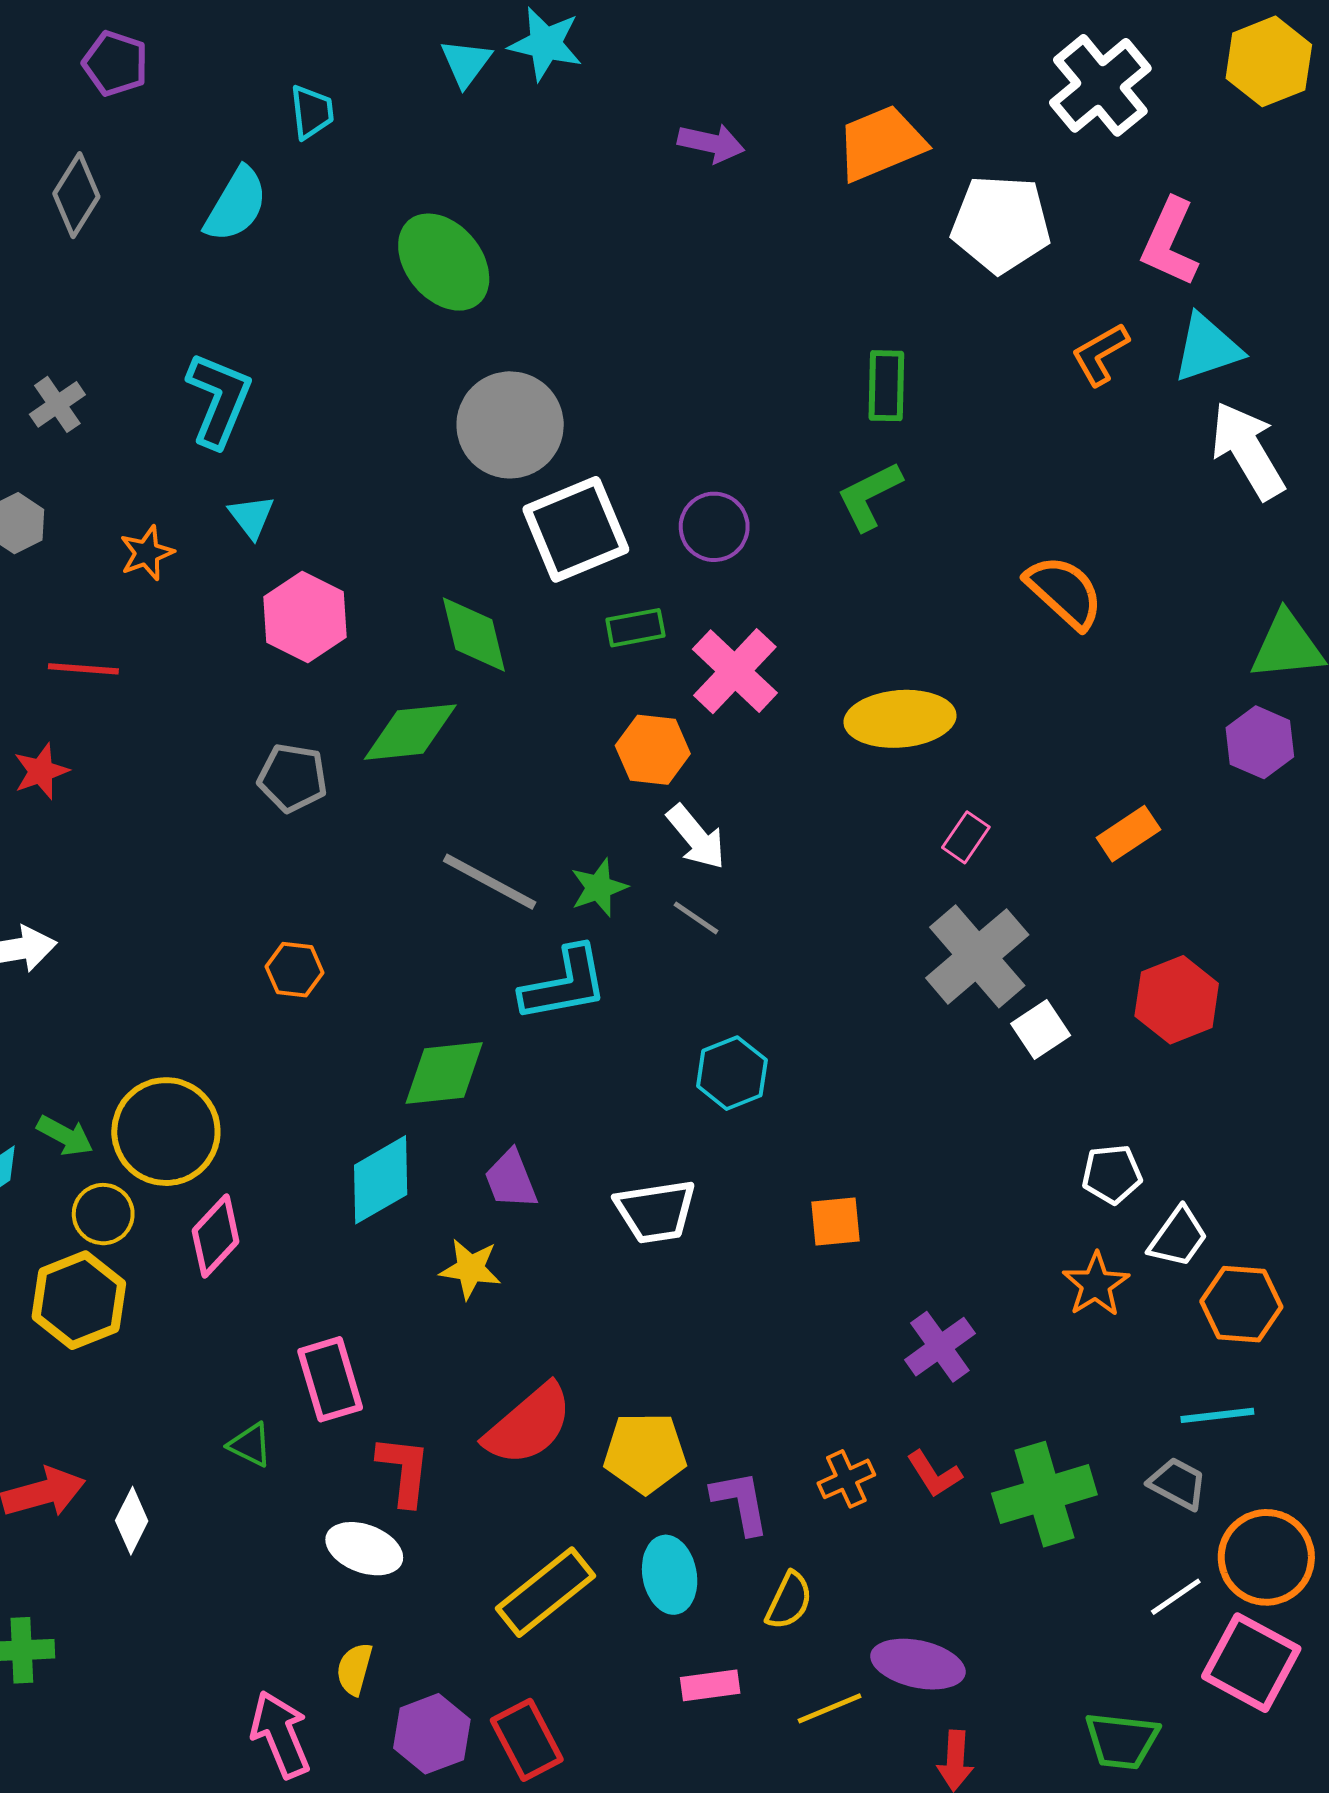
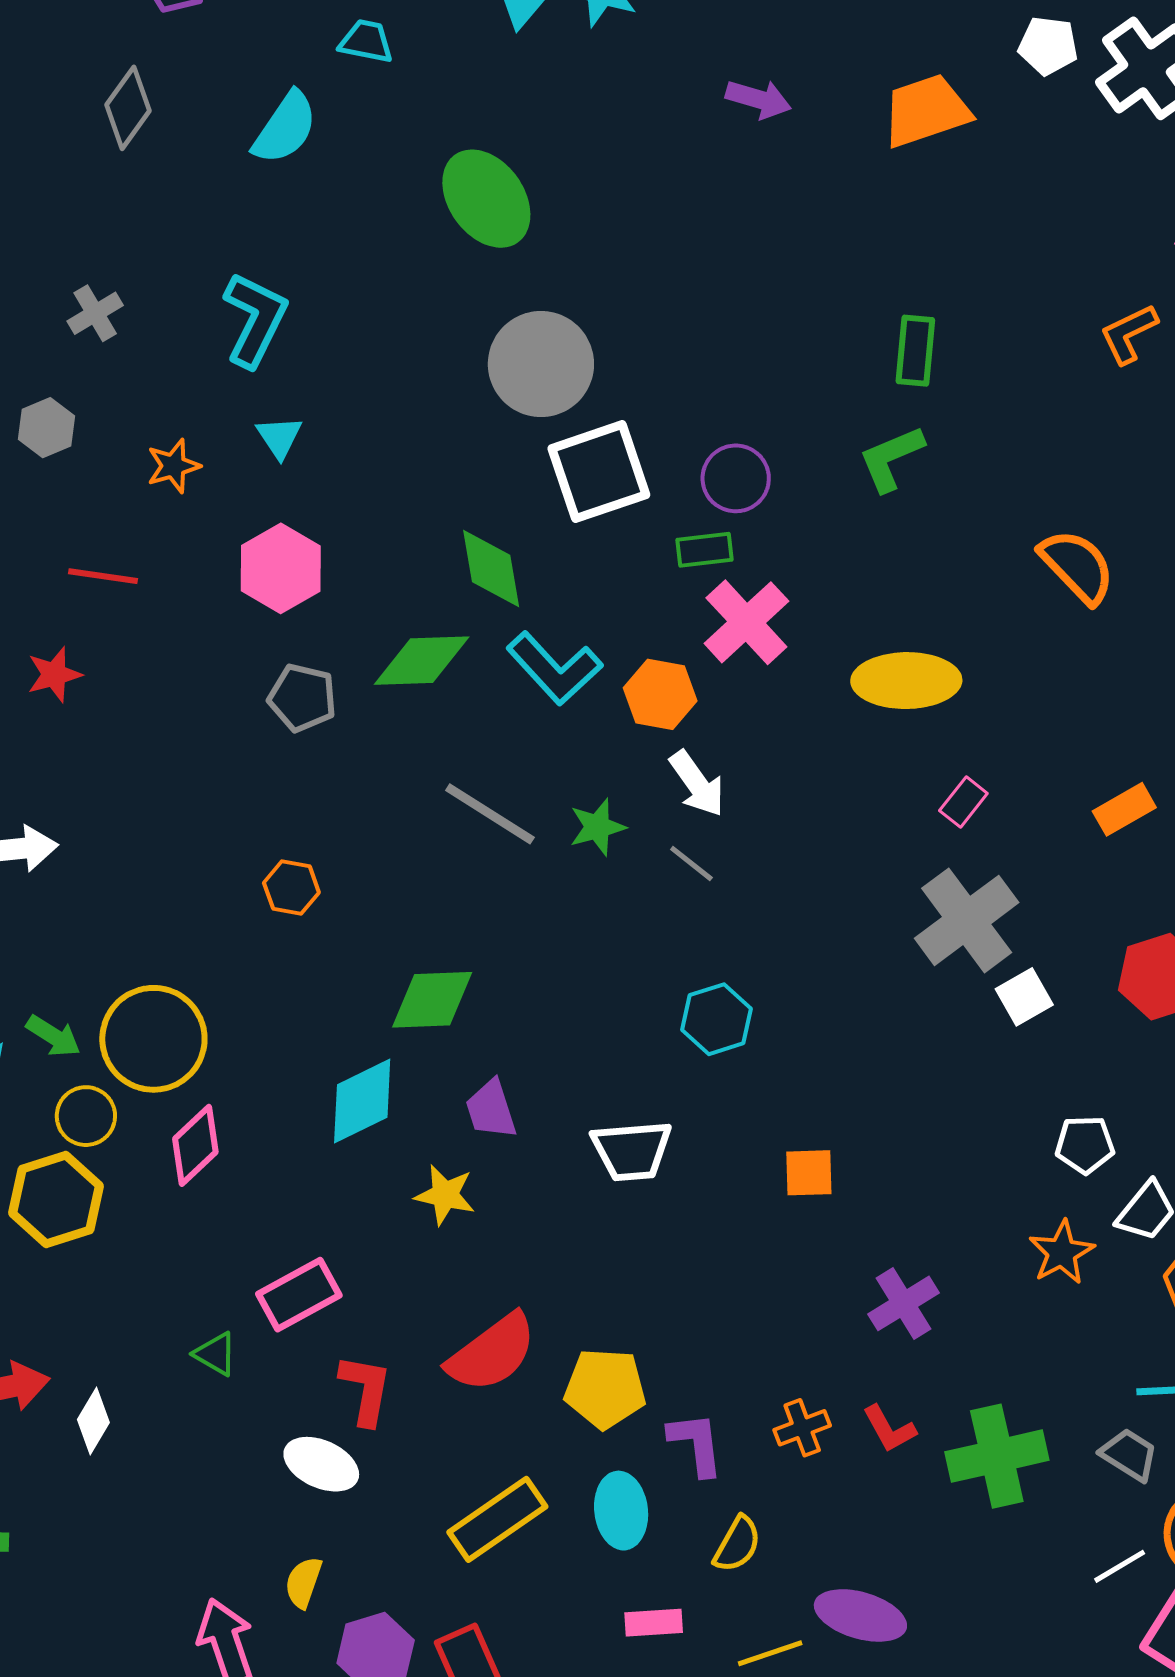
cyan trapezoid: (312, 112) -> (366, 41), turned -76
white pentagon: (1001, 224) -> (1048, 46), moved, size x0.6
pink hexagon: (305, 617) -> (281, 568), moved
green rectangle: (635, 628) -> (705, 550), moved
cyan L-shape: (564, 984) -> (554, 668), moved, turned 54
pink rectangle: (330, 1379) -> (299, 1295), turned 74

